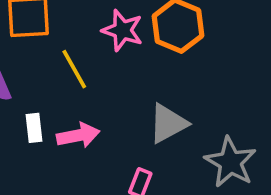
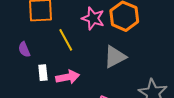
gray triangle: (168, 123) -> (115, 57), moved

